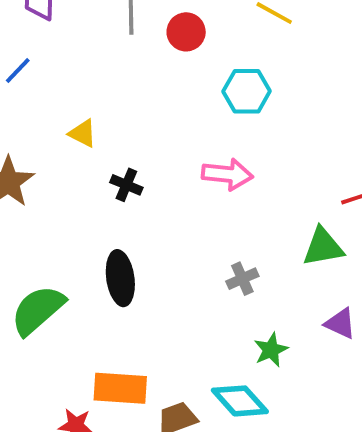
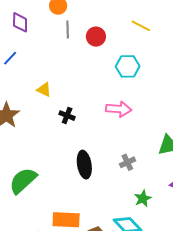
black ellipse: (120, 278) -> (84, 165), moved

